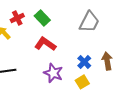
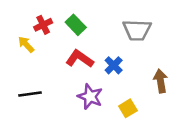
gray trapezoid: (89, 22) -> (137, 30), turned 65
blue cross: (84, 62) -> (114, 65), moved

